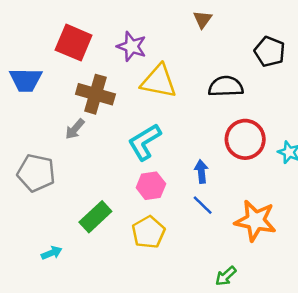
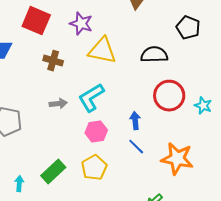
brown cross: (95, 94) -> (53, 61), size x0.7
gray arrow: (75, 129) -> (58, 104), moved, turned -138
green rectangle: (95, 217) -> (53, 172), moved
cyan arrow: (52, 253) -> (19, 184), turned -63

